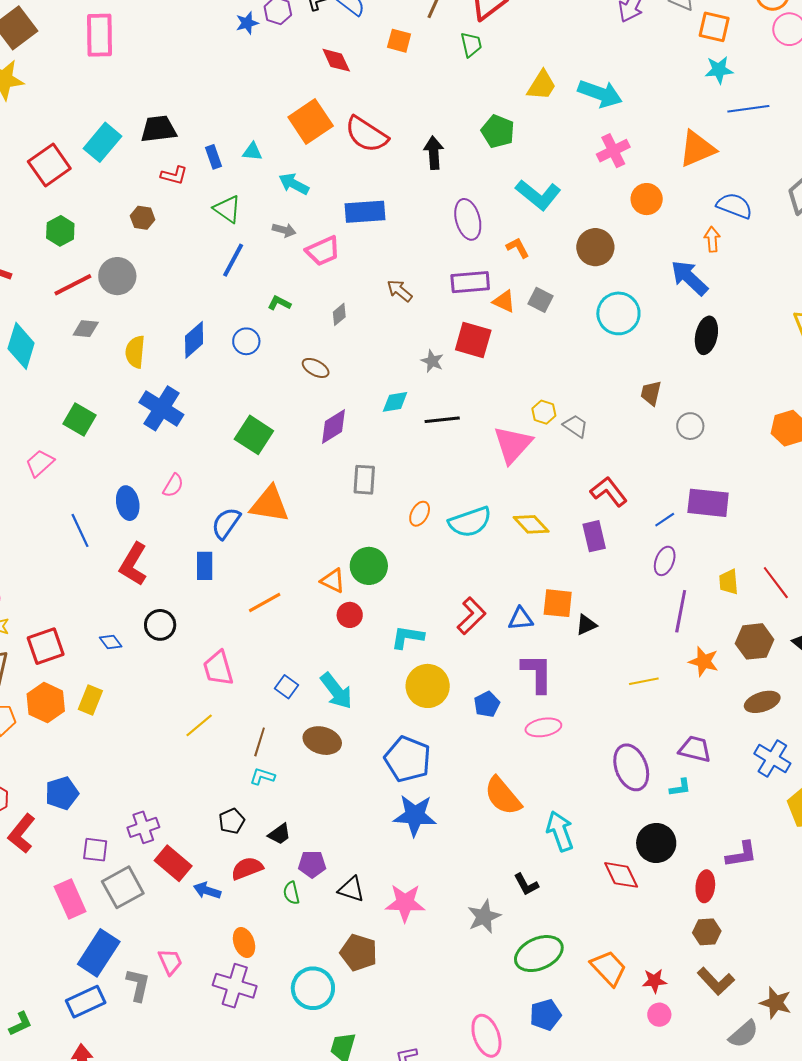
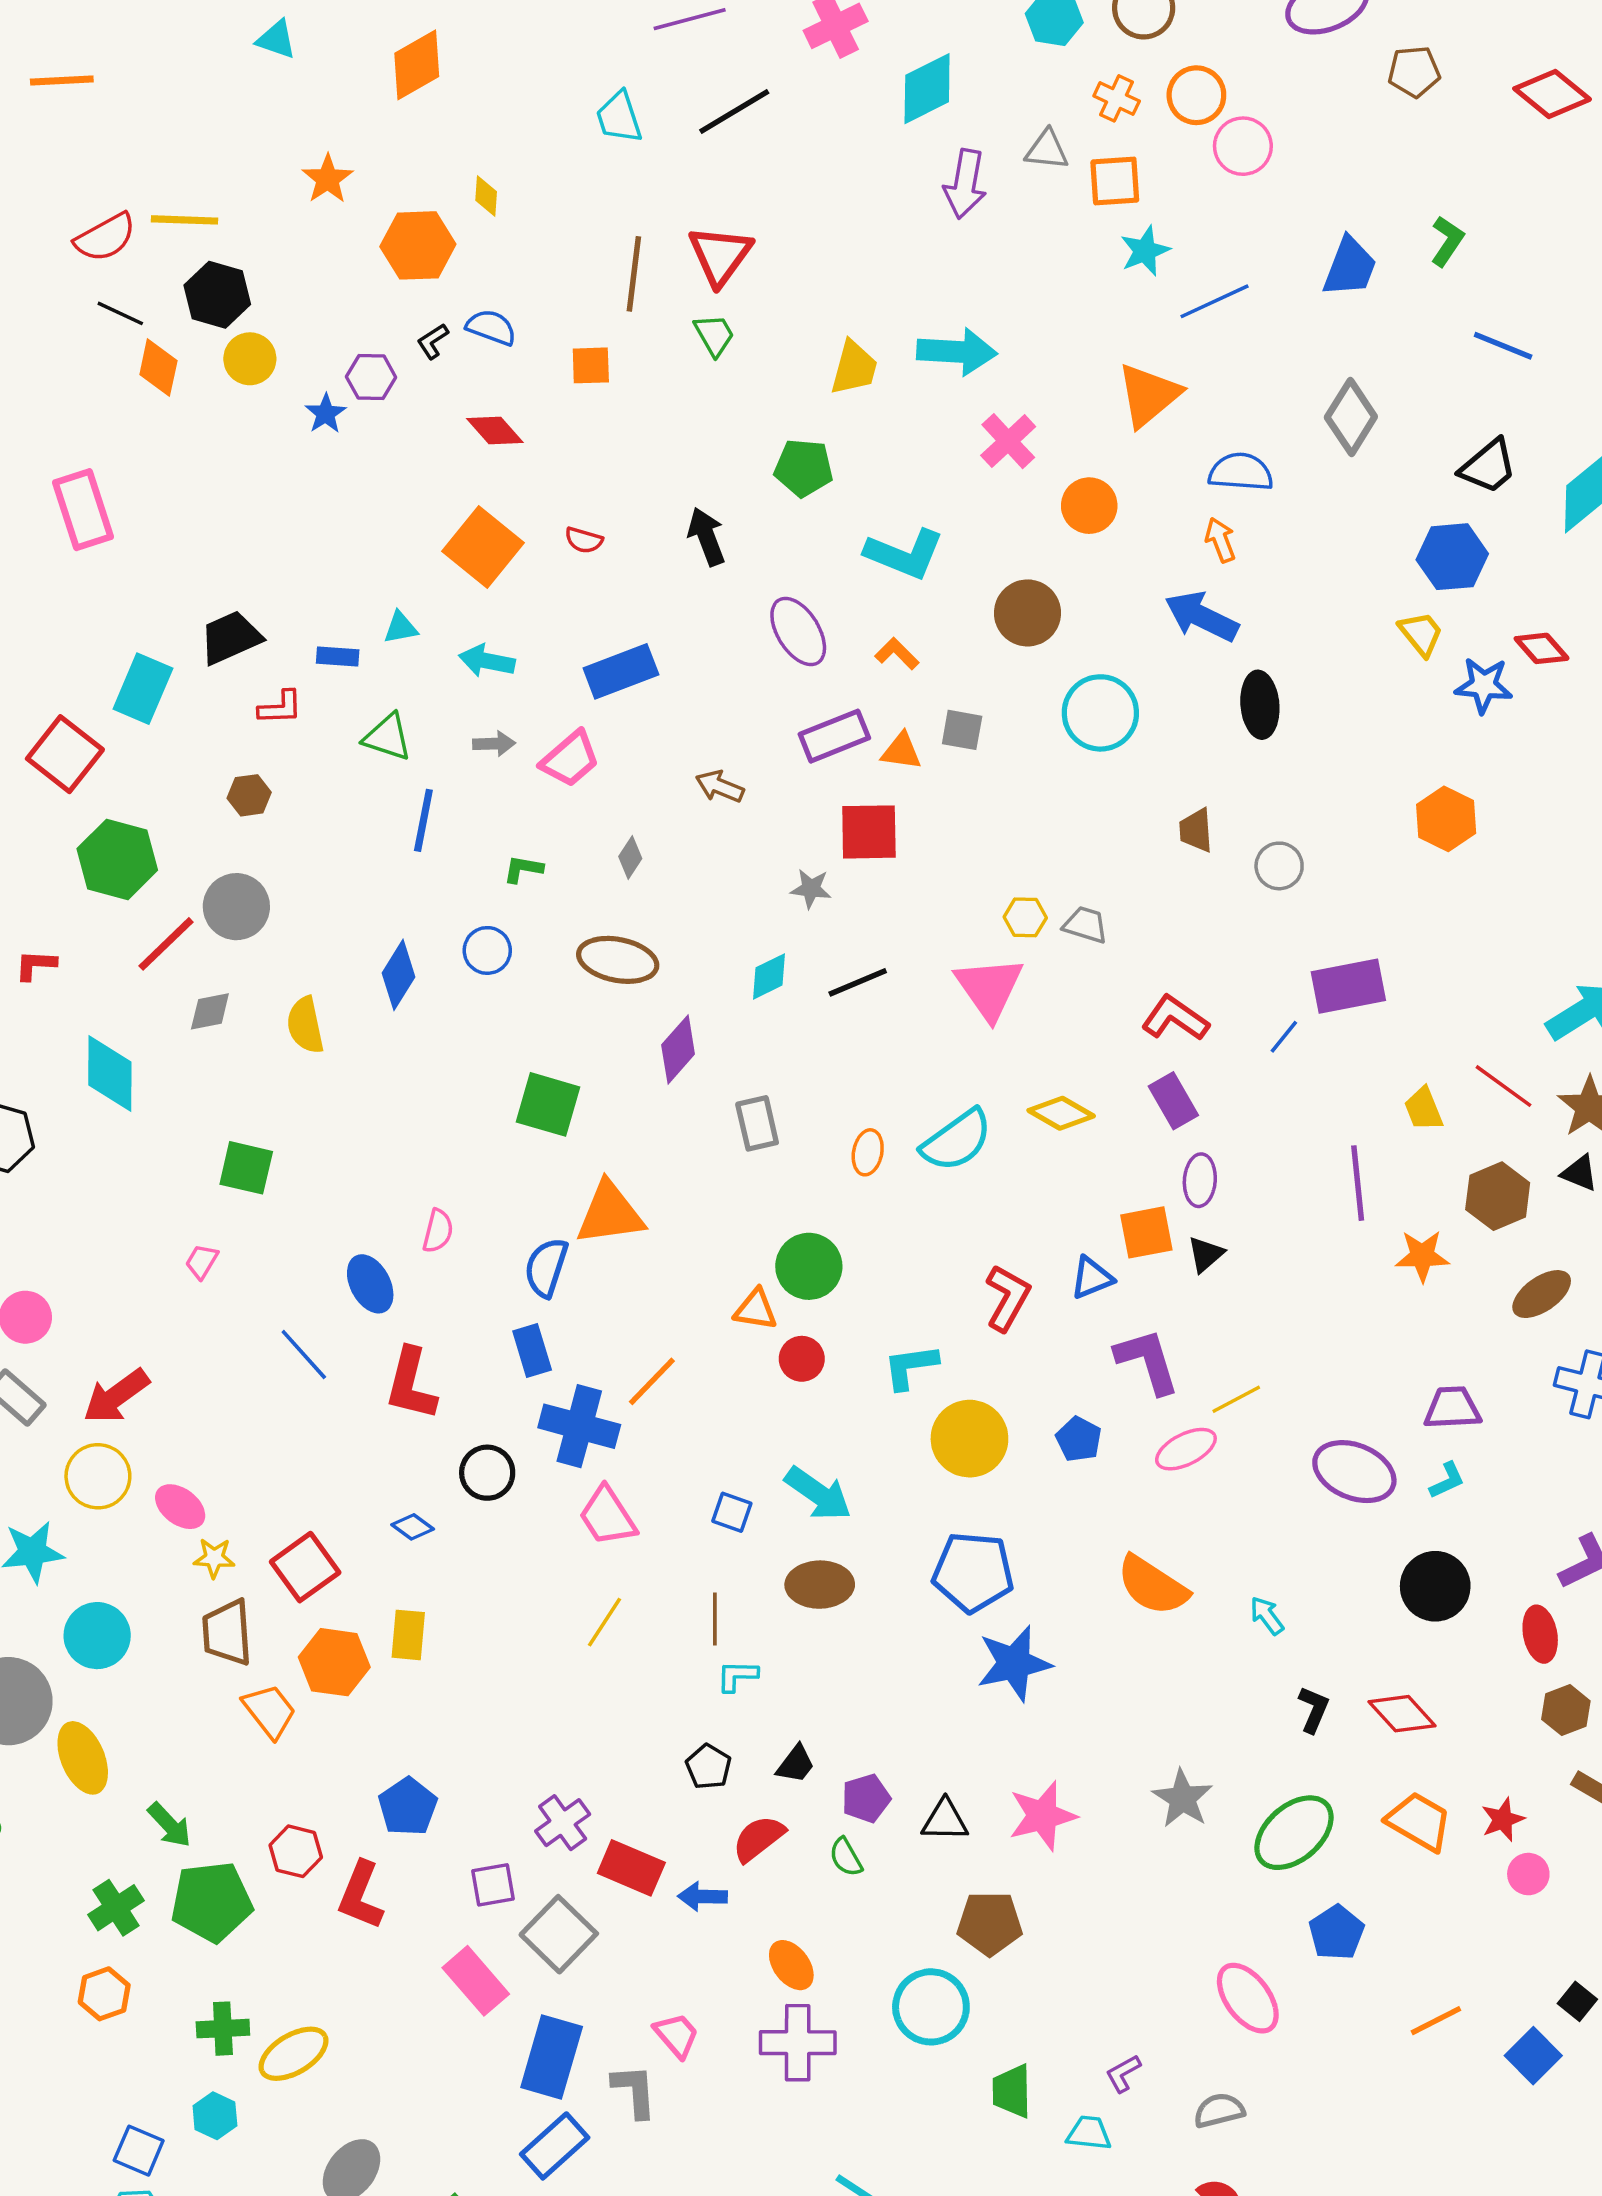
red semicircle: (366, 134) -> (584, 540), size x0.5
blue rectangle: (214, 157) -> (338, 656), turned -50
green hexagon: (60, 231) -> (117, 859), size x1.5
brown ellipse: (316, 368) -> (618, 960), size x1.6
blue cross: (161, 408) -> (579, 1426), moved
pink trapezoid: (40, 463) -> (202, 1261), size x0.7
purple ellipse: (665, 561) -> (1200, 1180), moved
yellow line: (644, 681) -> (1236, 1399), moved
purple ellipse: (631, 767) -> (1354, 1472), turned -30
cyan arrow: (560, 831) -> (1267, 1616), size x0.6
red diamond: (621, 875) -> (1402, 1714), moved
black L-shape: (526, 884) -> (1314, 1709), moved, turned -112

